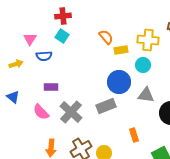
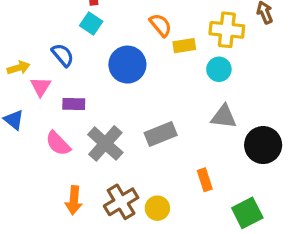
pink triangle: (30, 39) -> (41, 87), moved
blue semicircle: (44, 56) -> (63, 55), turned -126
blue circle: (119, 82) -> (127, 65), moved

